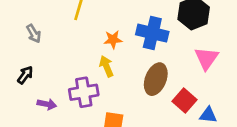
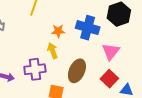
pink triangle: (206, 58) -> (111, 52), moved
brown ellipse: (156, 79) -> (77, 71), moved

